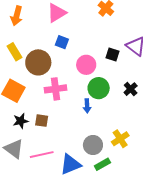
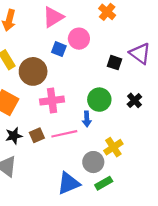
pink circle: (86, 65) -> (79, 39), moved
brown square: (42, 121) -> (37, 135), turned -32
yellow cross: (120, 139) -> (113, 147), moved
pink line: (42, 155) -> (64, 134), moved

